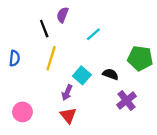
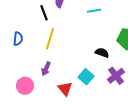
cyan line: (93, 34) -> (94, 11), moved, turned 32
cyan square: (82, 75) -> (86, 77), moved
purple arrow: (67, 93) -> (46, 69), moved

